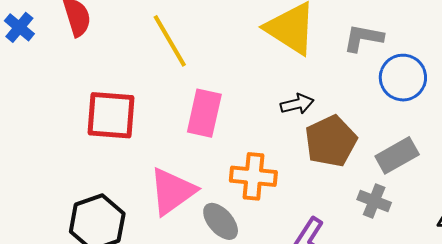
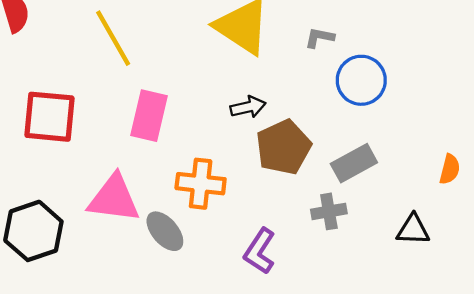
gray L-shape: (363, 38) -> (320, 38), size x0.7
pink triangle: (172, 191) -> (114, 199), turned 42
gray cross: (374, 201) -> (329, 211), turned -32

